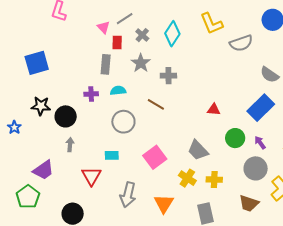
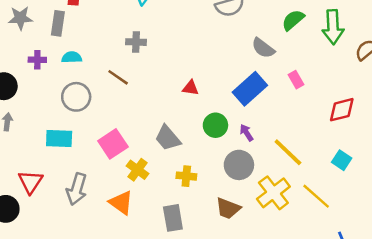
gray star: (141, 63) -> (20, 18), moved, turned 30
cyan rectangle: (112, 155) -> (59, 138), size x1.5
red triangle: (91, 176) -> (30, 182), moved
yellow cross: (187, 178) -> (138, 170), moved
orange triangle: (164, 204) -> (121, 203), turned -30

